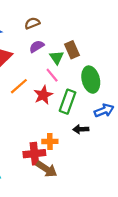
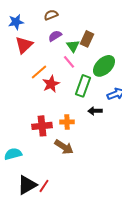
brown rectangle: (72, 50) -> (87, 39), turned 49
green ellipse: (91, 80) -> (104, 66), turned 60
red star: (43, 95) -> (51, 84), moved
red cross: (34, 154) -> (42, 126), moved

